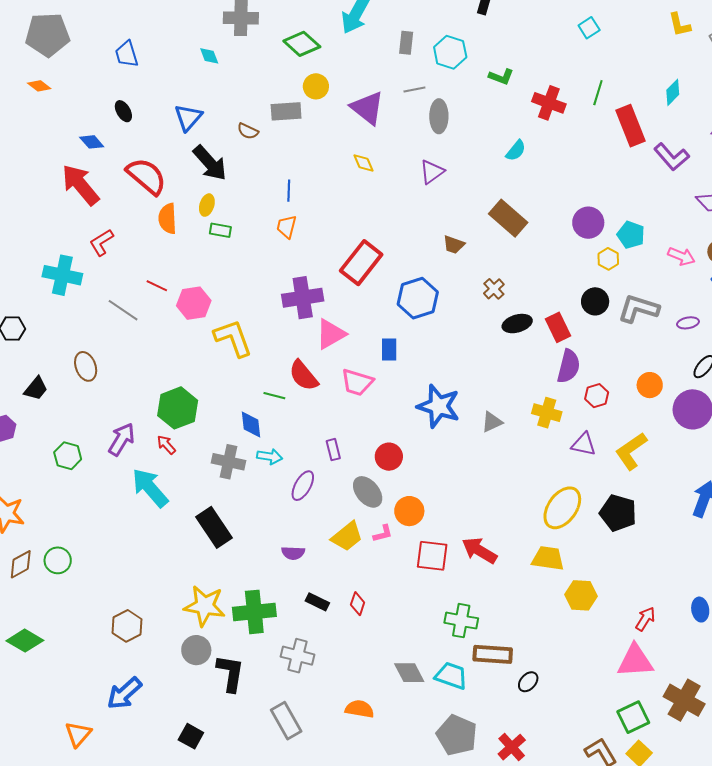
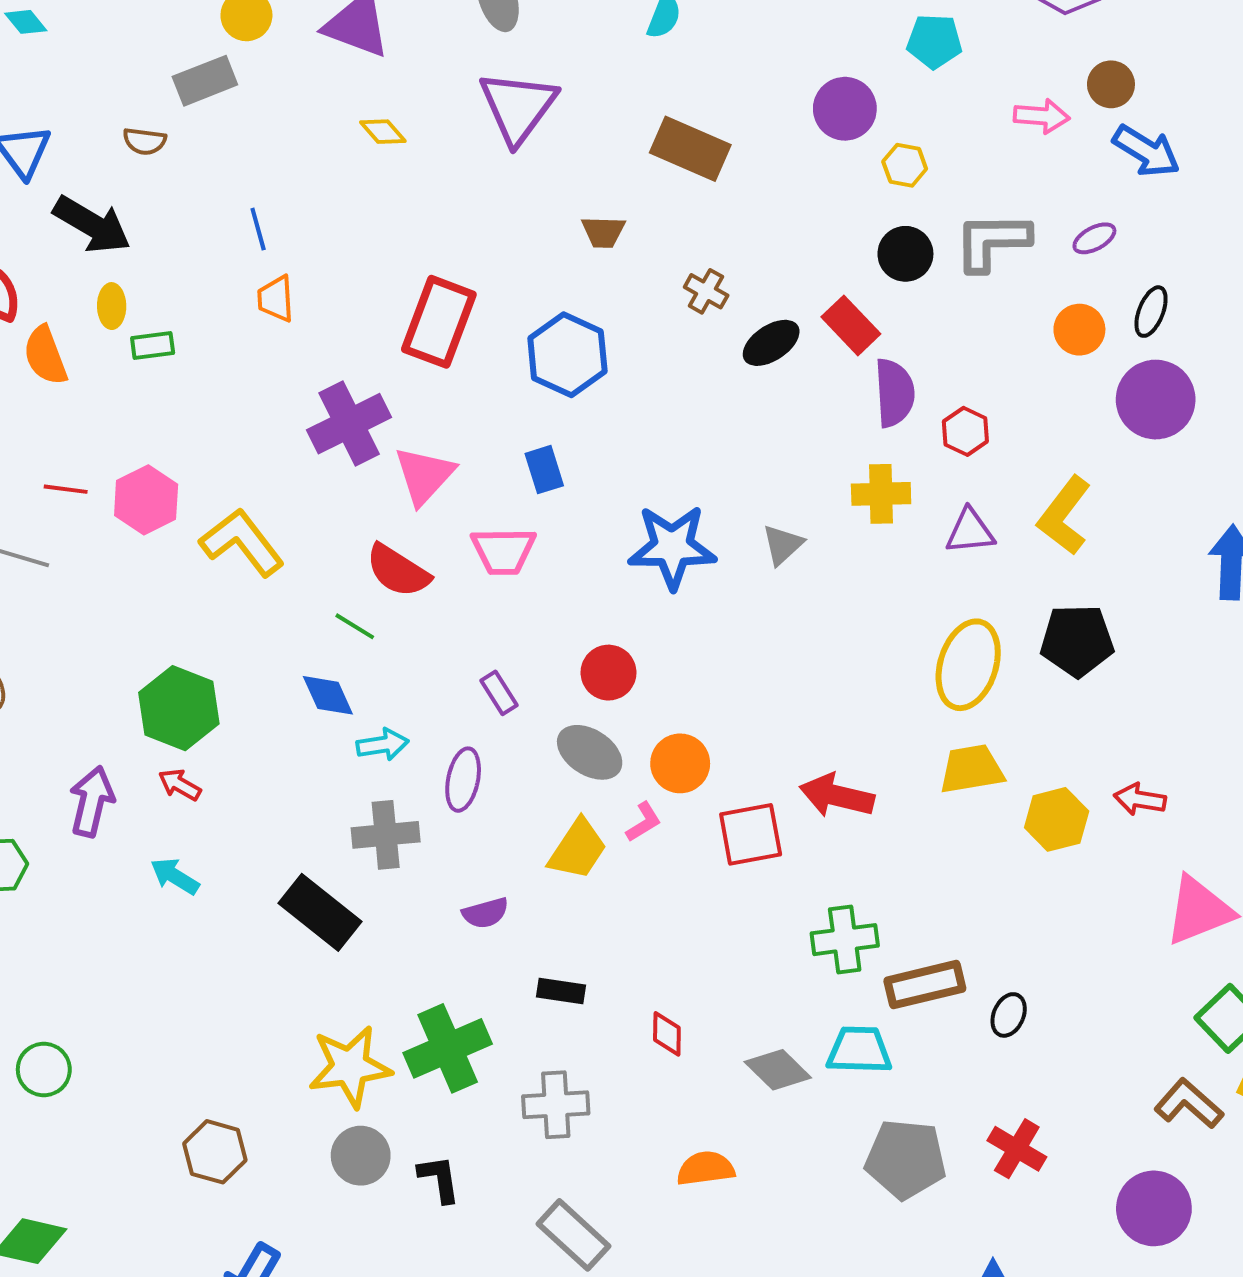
purple triangle: (432, 172) -> (518, 107), size x1.6
cyan pentagon: (631, 235) -> (934, 41), moved
orange circle: (650, 385) -> (1079, 330), moved
green line: (274, 396) -> (355, 626), turned 35
gray cross: (228, 462) -> (386, 835), moved
cyan arrow: (150, 488) -> (175, 876), size x0.6
red diamond: (358, 604) -> (667, 1034), moved
red arrow: (645, 619) -> (1140, 799), moved, turned -95
black L-shape: (230, 673) -> (439, 1179), size x0.7

